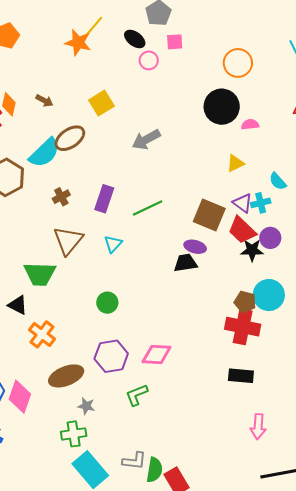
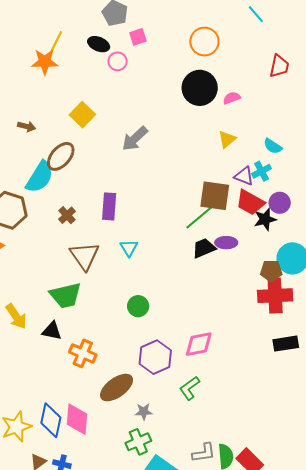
green line: (148, 208) -> (199, 218), moved
purple ellipse: (195, 247) -> (226, 243), moved

